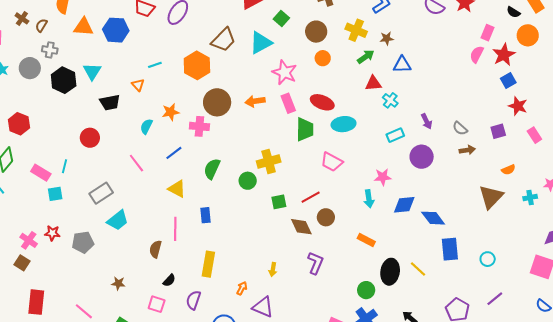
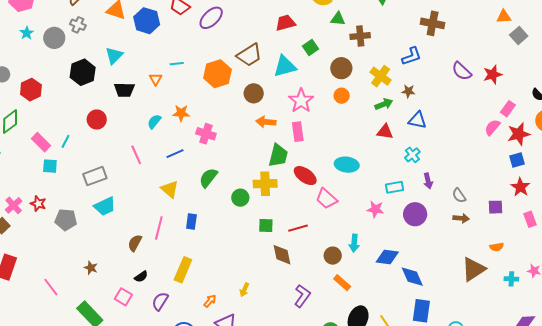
black hexagon: (64, 80) -> (83, 72), moved
cyan cross: (390, 100) -> (412, 155), moved
brown circle: (217, 102) -> (254, 93), moved, size x0.7
red ellipse: (322, 102) -> (305, 176), moved
green trapezoid: (305, 129) -> (278, 156), moved
pink star: (383, 177) -> (375, 209), moved
brown circle: (326, 217) -> (333, 256), moved
purple L-shape: (315, 263) -> (302, 296), moved

